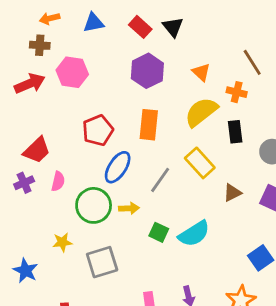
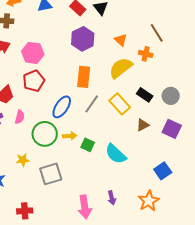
pink hexagon: (72, 72) -> (33, 53), moved
red pentagon: (98, 130) -> (34, 81), moved
black rectangle: (235, 132) -> (145, 95), moved, turned -49
gray line: (160, 180) -> (92, 104), moved
green square: (159, 232) -> (88, 145), moved
cyan semicircle: (194, 234) -> (116, 154), turned 75

